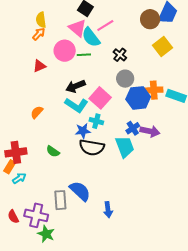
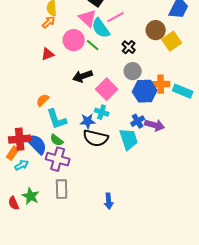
brown circle: (150, 19) -> (156, 30), moved
green line: (84, 55) -> (93, 45), turned 40
cyan L-shape: (76, 105) -> (57, 119), moved, turned 35
blue semicircle: (80, 191) -> (37, 144), moved
purple cross: (36, 215) -> (58, 159), moved
green star: (46, 234) -> (31, 196), moved

